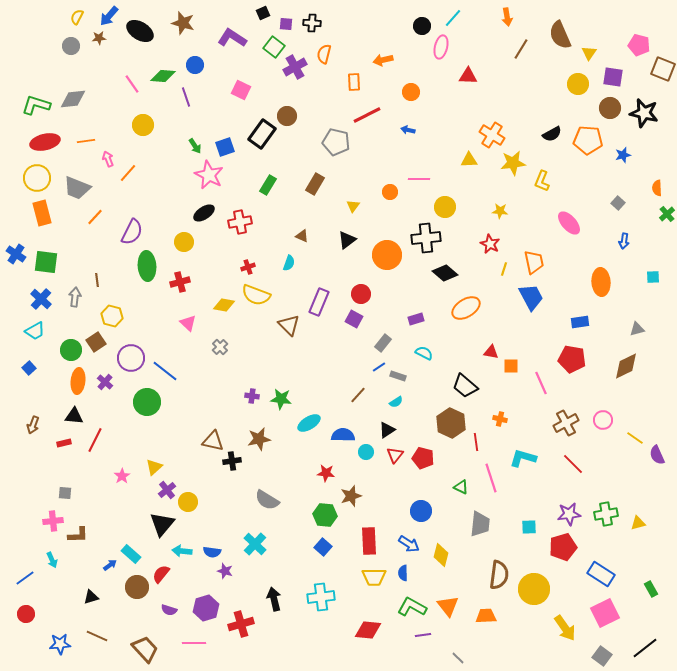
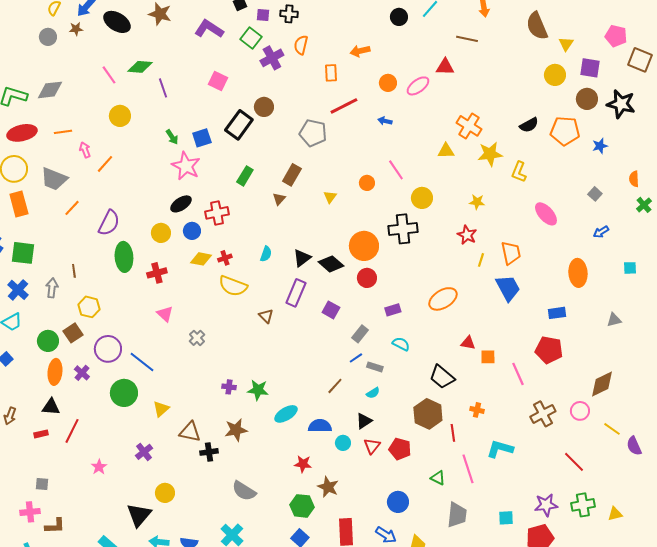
pink ellipse: (441, 47) -> (418, 86), moved, turned 40
brown line: (521, 49) -> (467, 39), moved, turned 70
blue circle: (195, 65) -> (192, 231), moved
pink line: (419, 179) -> (396, 170), turned 55
brown triangle: (302, 236) -> (279, 199), moved, turned 48
black triangle: (347, 240) -> (302, 258), moved
blue arrow: (624, 241) -> (601, 232), turned 49
black diamond: (445, 273) -> (331, 264), moved
red circle: (361, 294) -> (367, 278), moved
yellow diamond: (224, 305) -> (201, 259), moved
brown triangle: (289, 325) -> (266, 316), size x0.7
brown diamond: (626, 366) -> (602, 384), moved
red line: (573, 464) -> (574, 462), moved
yellow triangle: (154, 467) -> (161, 409), moved
purple cross: (167, 490) -> (144, 452), moved
brown star: (351, 496) -> (328, 487), turned -30

